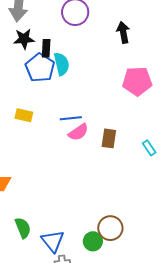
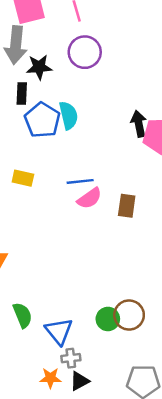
black arrow: (123, 32) -> (139, 124), moved
black star: (24, 39) -> (39, 67), moved
black rectangle: (46, 48) -> (22, 94), moved
green circle: (93, 241) -> (108, 319), moved

